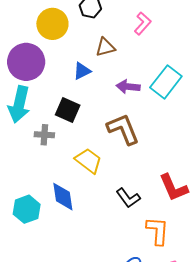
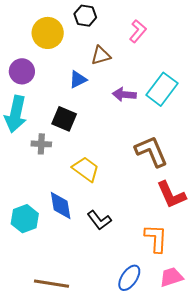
purple circle: (26, 62) -> (22, 71), size x0.7
brown L-shape: (123, 129) -> (151, 151), moved
black L-shape: (128, 198) -> (99, 220), moved

